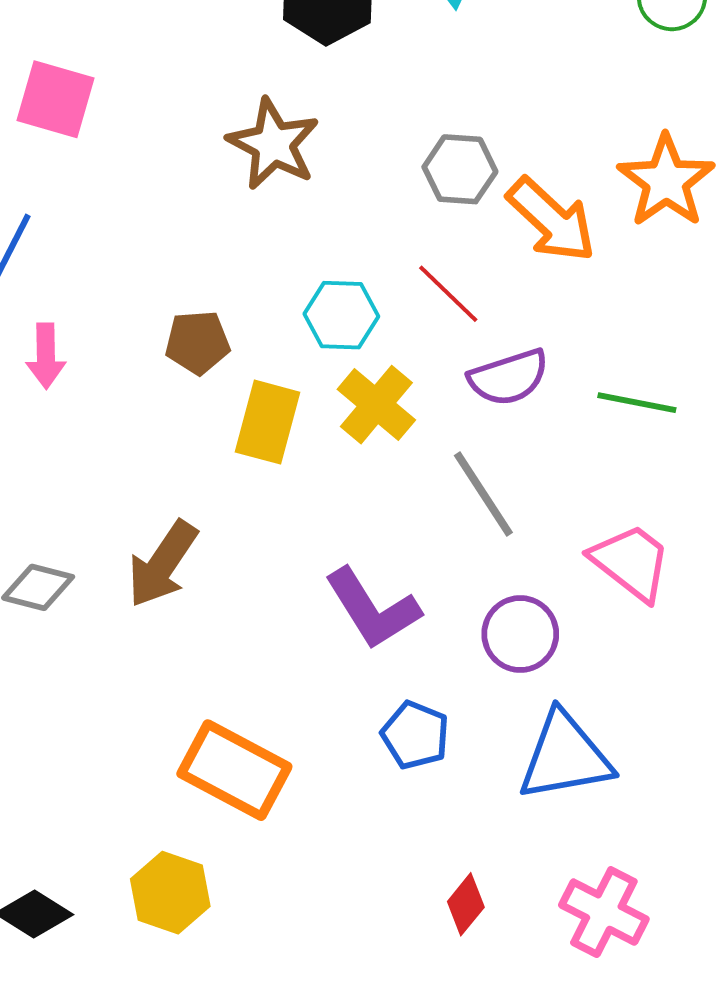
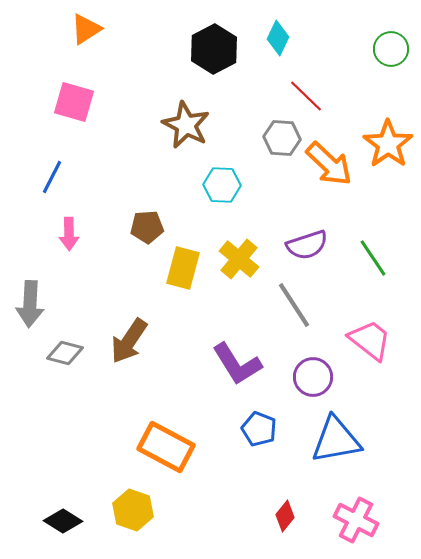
red line: (448, 294) -> (306, 96), moved
cyan hexagon: (341, 315) -> (222, 185), moved
green line: (637, 403) -> (373, 258), turned 45

